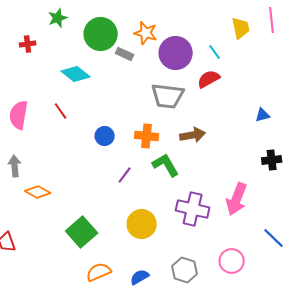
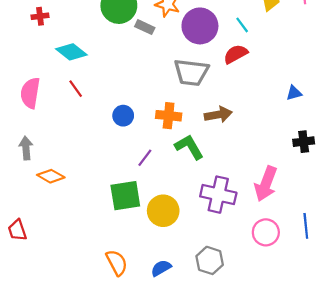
cyan diamond: (76, 74) -> (71, 52), moved
green square: (82, 232) -> (125, 196), moved, turned 32
blue line: (274, 238) -> (306, 226), turned 40
pink circle: (232, 261) -> (266, 232), moved
orange semicircle: (99, 272) -> (117, 263), turned 85

